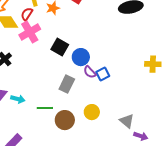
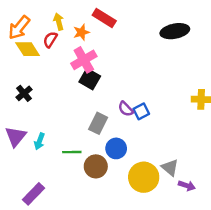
pink cross: (30, 32) -> (84, 60), moved
blue circle: (81, 57) -> (116, 148), moved
cyan arrow: (18, 99) -> (40, 141), turned 96
yellow circle: (92, 112) -> (144, 177), moved, size x1.6

